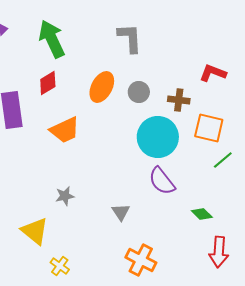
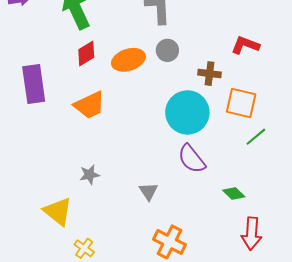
red diamond: (48, 83) -> (86, 54), moved
orange ellipse: (102, 87) -> (128, 60), turned 44
gray circle: (139, 92) -> (167, 50), moved

